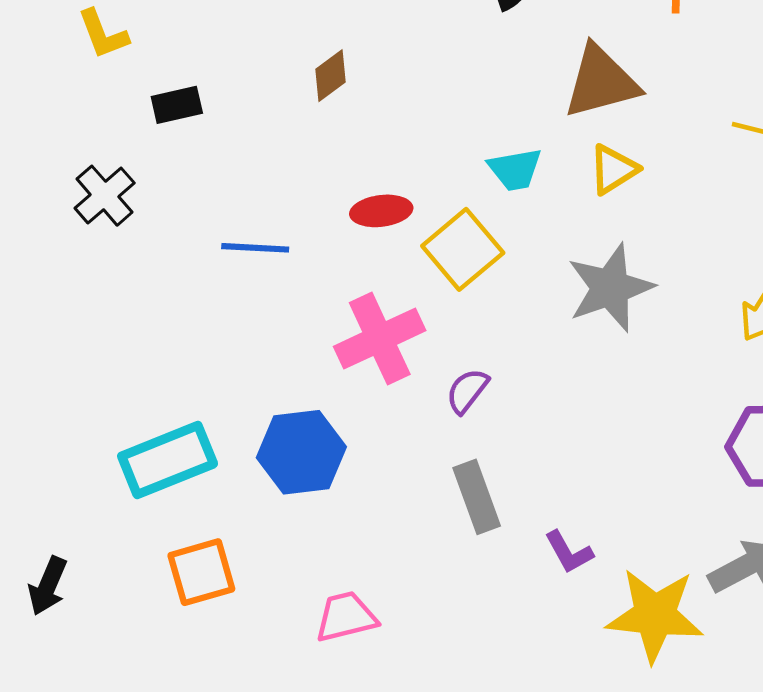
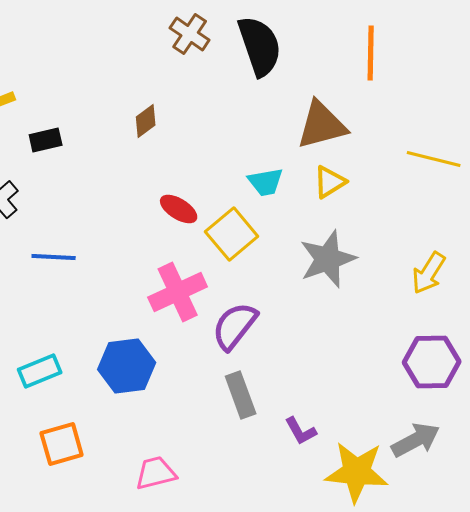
red ellipse: (381, 211) -> (179, 209), turned 39
blue line: (255, 248) -> (54, 257), moved
purple semicircle: (467, 391) -> (235, 326), size x1.6
cyan rectangle: (168, 460) -> (40, 371), size x0.7

